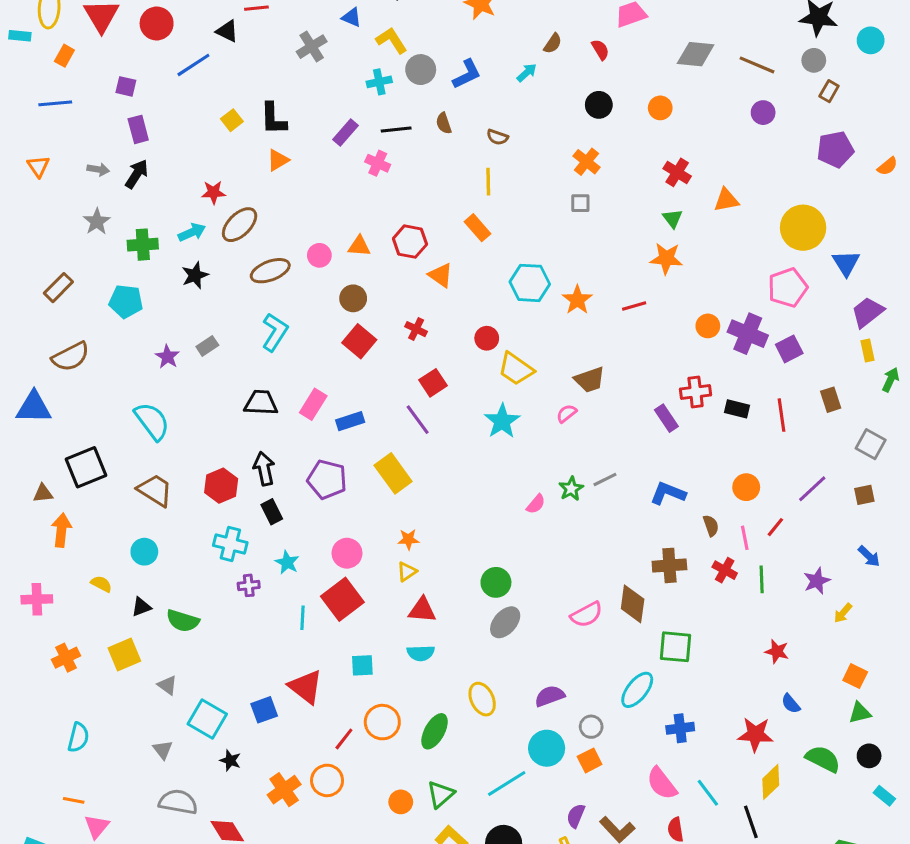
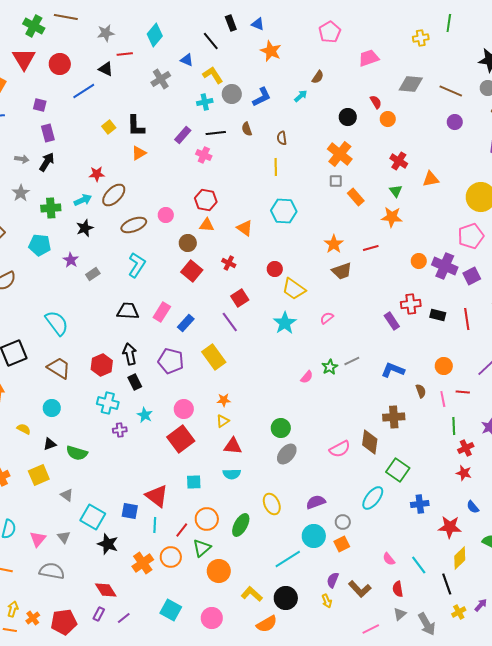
red semicircle: (600, 50) -> (376, 102), moved
brown semicircle: (497, 137) -> (282, 138), turned 64
orange cross: (587, 162) -> (340, 154), size x1.4
orange rectangle: (478, 228) -> (356, 197), moved
red hexagon: (410, 242) -> (206, 200), moved
orange triangle: (359, 246) -> (207, 225), moved
cyan hexagon: (530, 283) -> (284, 211), moved
purple star: (167, 357) -> (71, 260), moved
brown trapezoid: (590, 380) -> (342, 271), moved
blue rectangle: (350, 421) -> (186, 323), turned -30
red line: (775, 527) -> (463, 392), turned 56
red cross: (725, 570) -> (466, 448), moved, turned 35
cyan line: (302, 618) -> (155, 525), moved
green square: (676, 647) -> (398, 470), turned 30
blue square: (264, 710) -> (130, 511), turned 30
blue cross: (680, 728) -> (420, 504), moved
black star: (230, 760) -> (108, 544), size x1.5
pink semicircle: (662, 784) -> (389, 559), size x0.6
green triangle: (441, 794) -> (202, 548), moved
gray semicircle: (178, 802) -> (52, 571), moved
orange circle: (401, 802) -> (219, 571), size x1.5
pink triangle: (97, 827) -> (38, 539), moved

